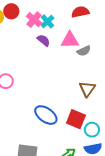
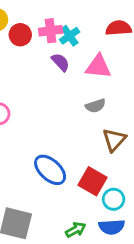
red circle: (11, 11) -> (20, 35), moved
pink cross: (34, 20) -> (51, 31), turned 35
gray semicircle: (84, 51) -> (95, 106), moved

